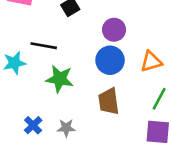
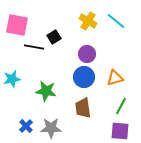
black line: (44, 46) -> (34, 47), moved
gray star: (66, 128) -> (51, 128), size x1.5

